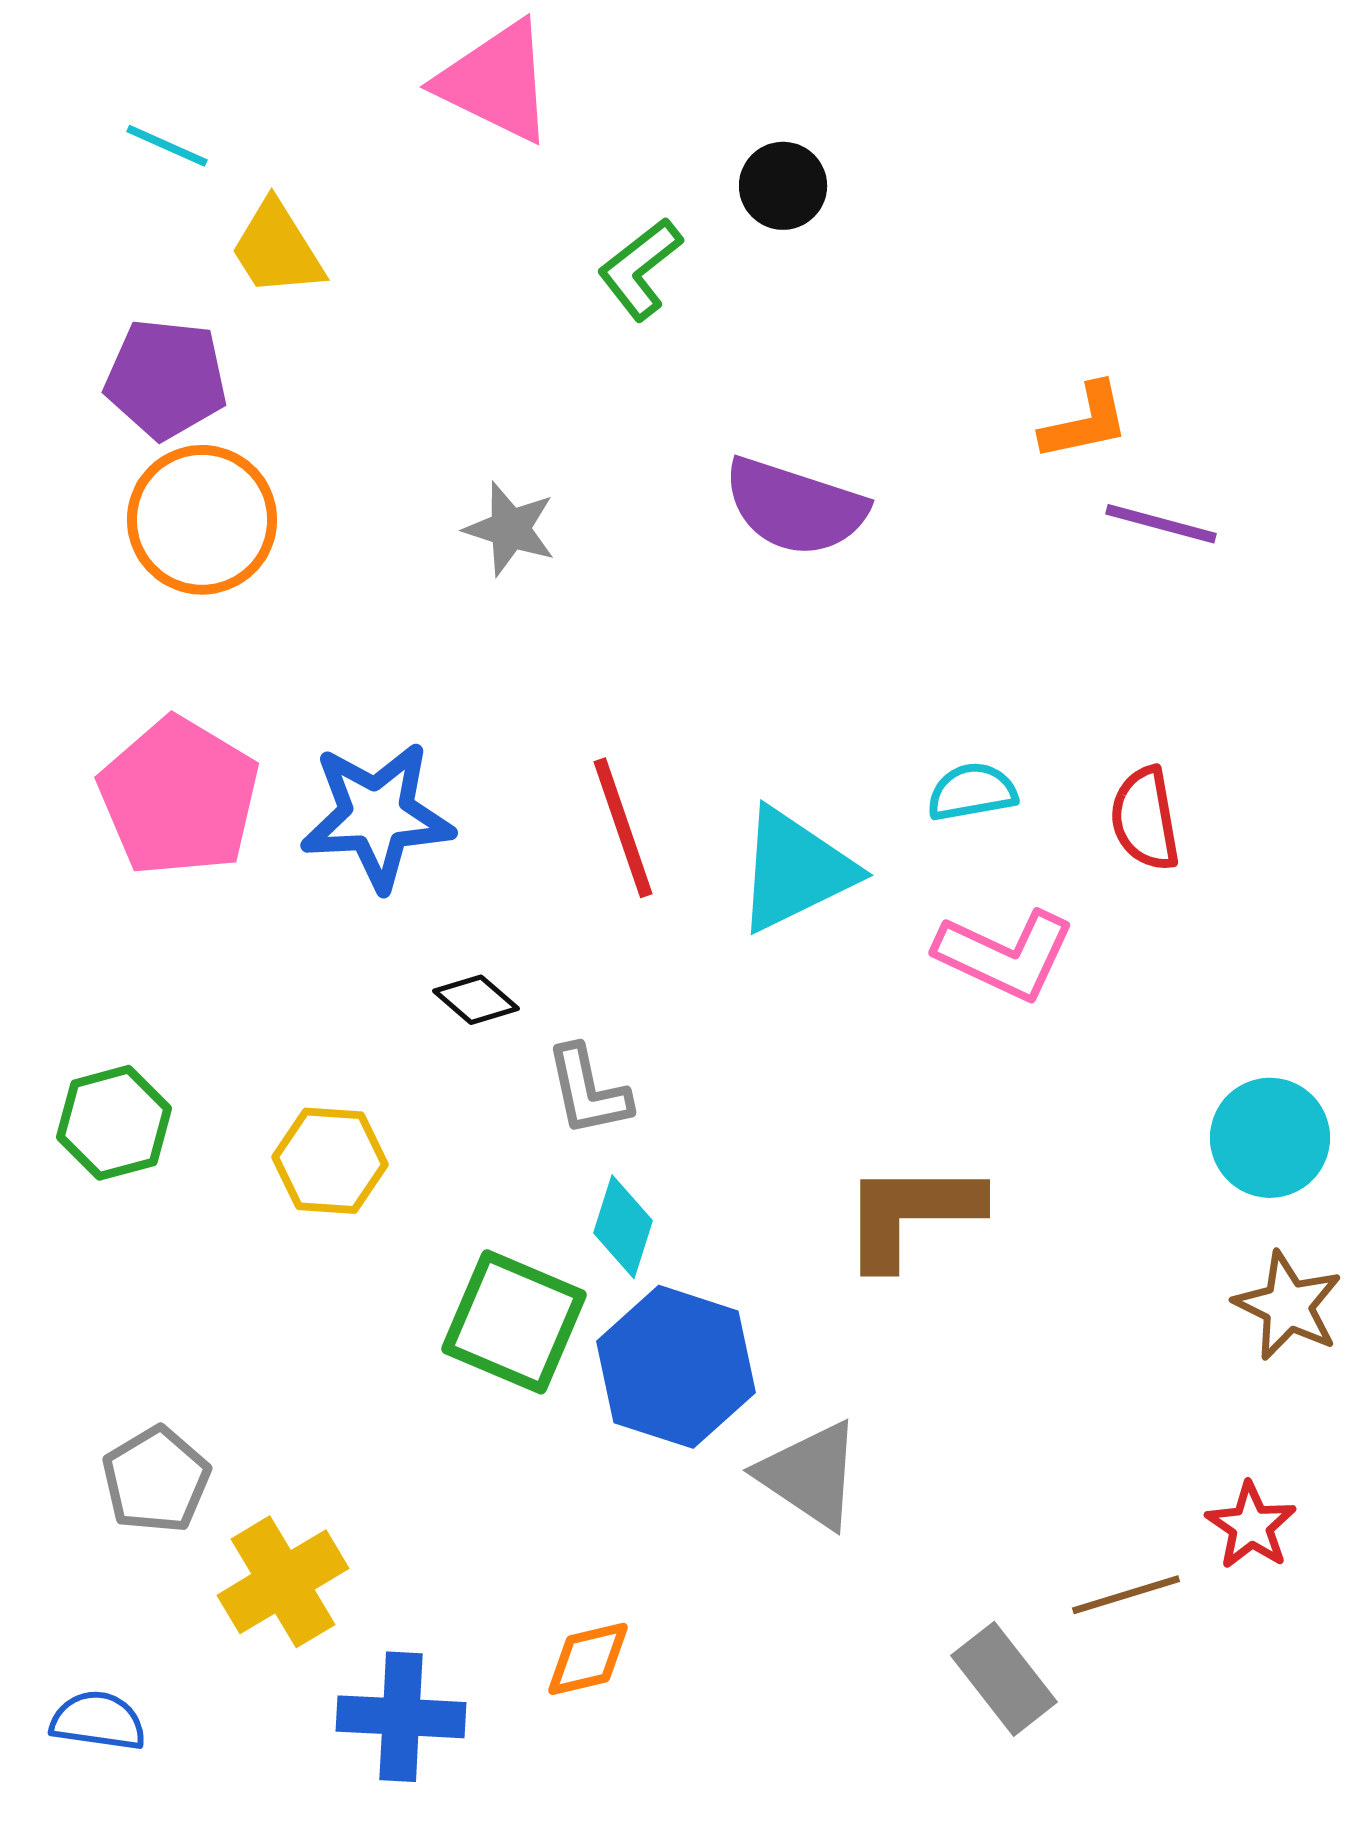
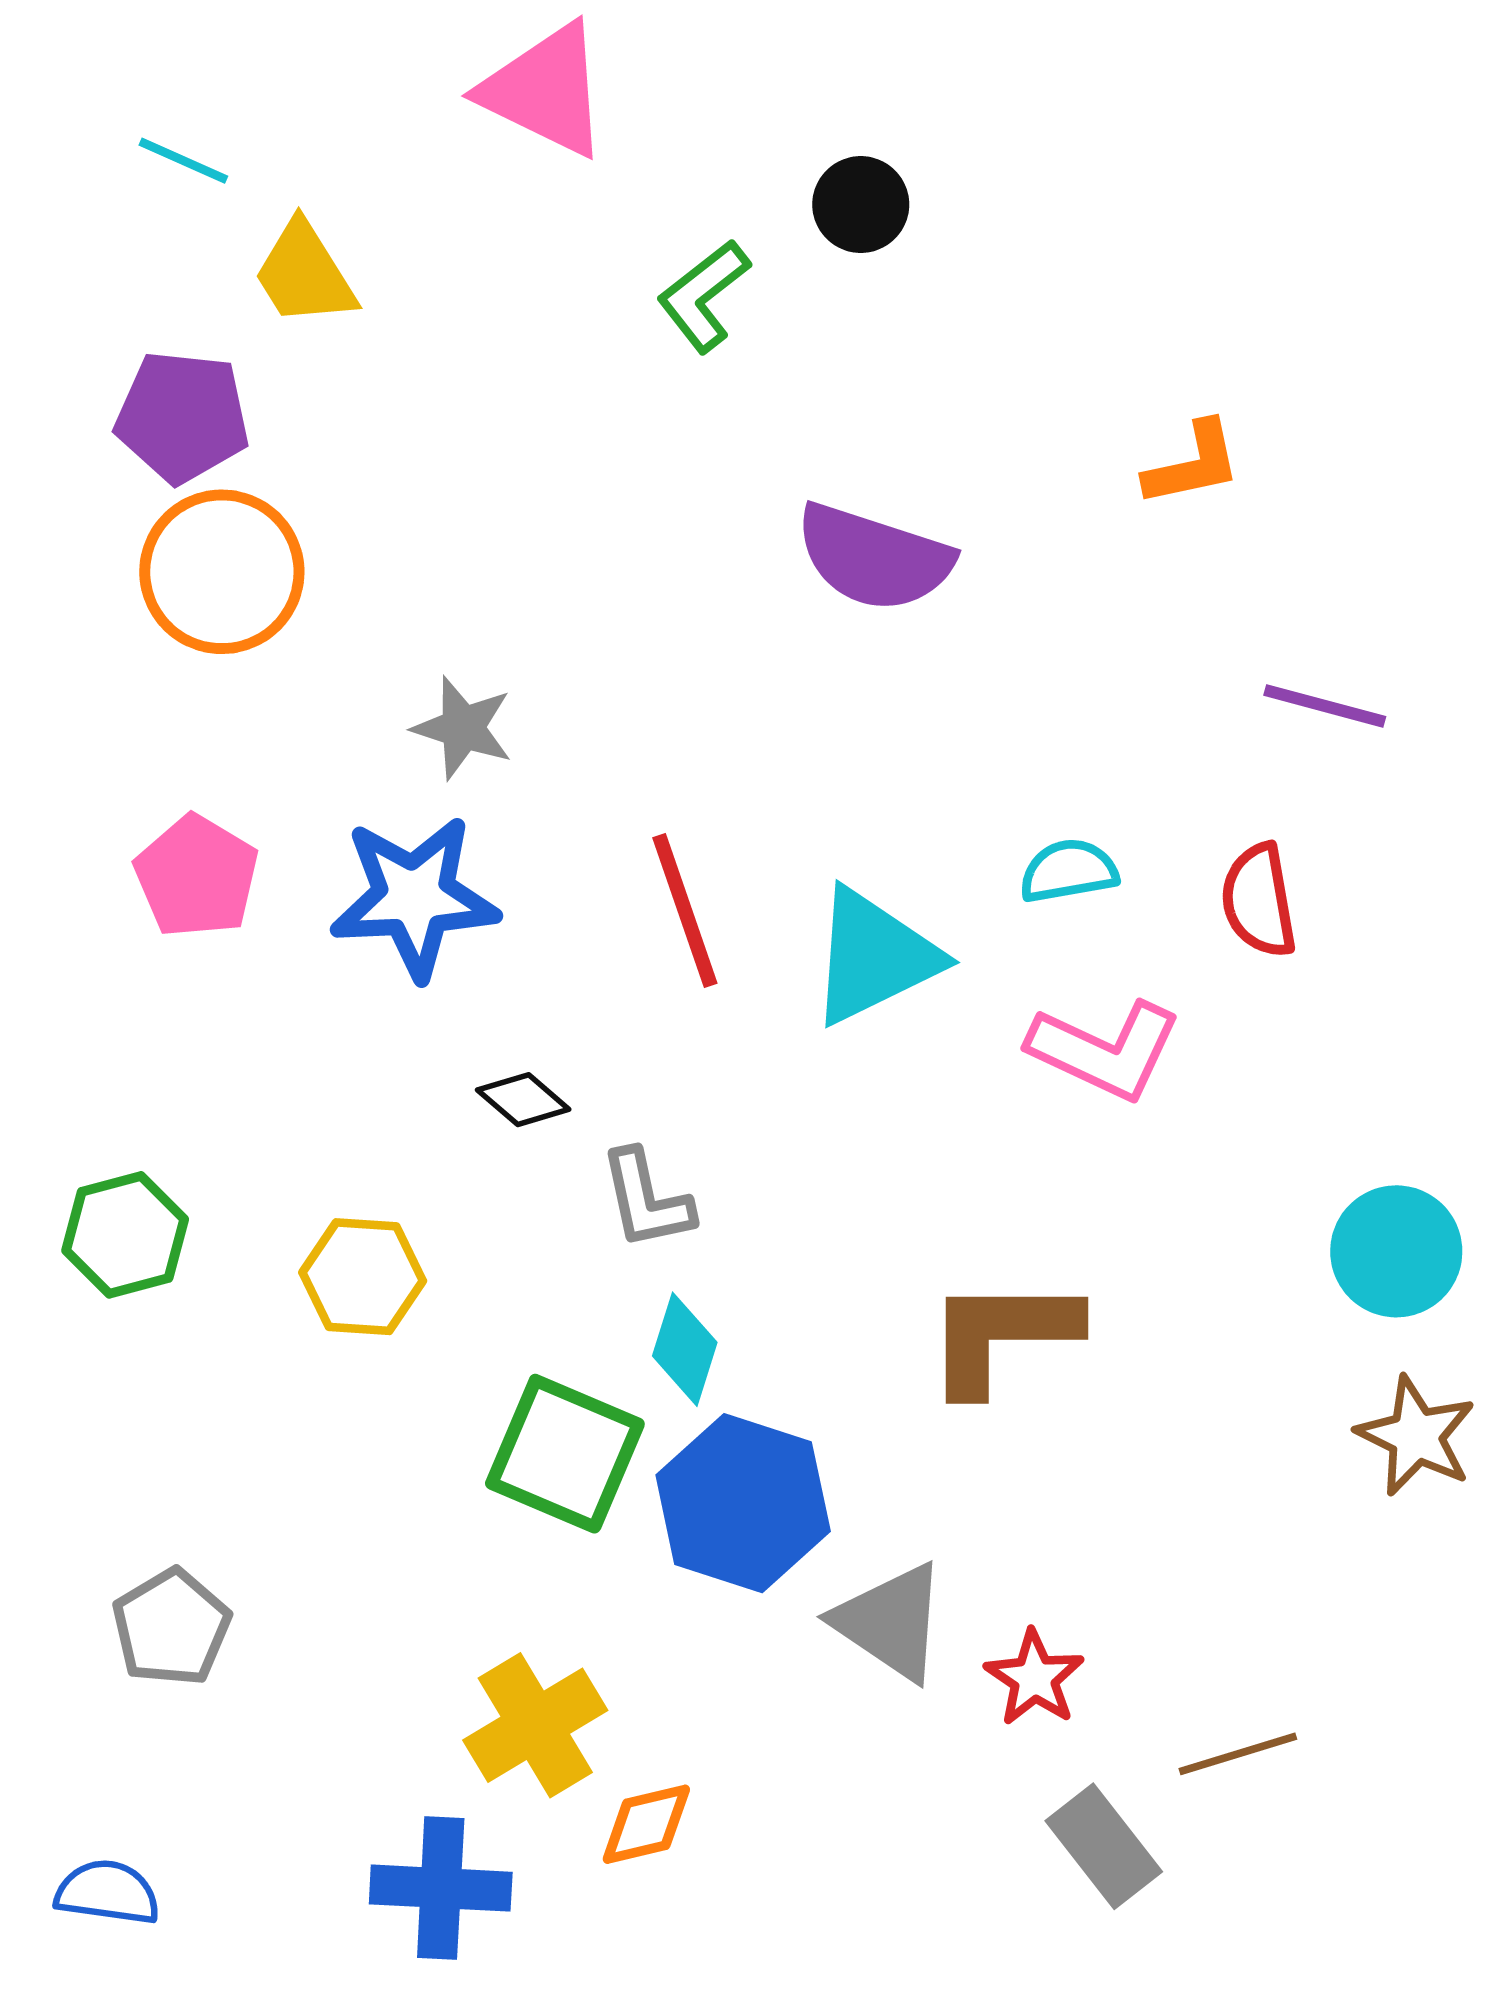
purple line: (1161, 524) -> (1325, 706), moved
gray star: (510, 529) -> (463, 728), moved
pink pentagon: (179, 797) -> (197, 876), size x0.7
red star: (1251, 1526) -> (1034, 1678), moved
yellow cross: (283, 1582) -> (535, 1725), moved

